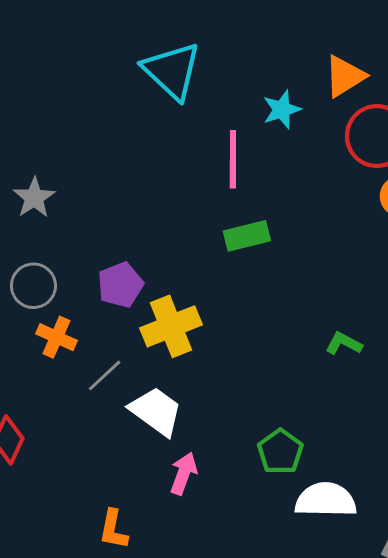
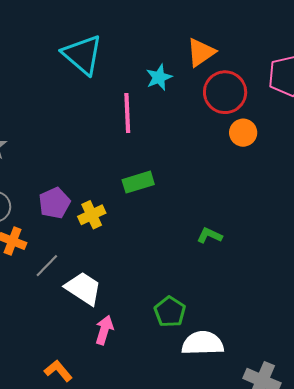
green rectangle: (247, 236) -> (138, 182), moved
yellow cross: (171, 326) -> (92, 215), moved, size x0.7
orange L-shape: (113, 529) -> (58, 371), turned 132

